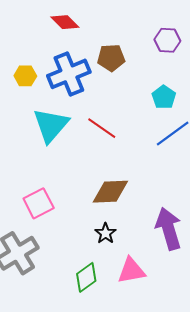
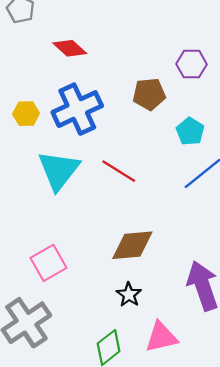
brown pentagon: (111, 58) -> (149, 94), moved

